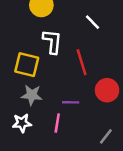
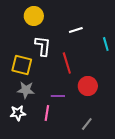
white line: (92, 22) -> (76, 30), turned -64

